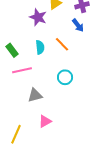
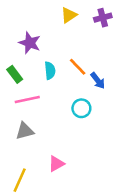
purple star: (38, 17) -> (30, 43), moved
blue arrow: (78, 25) -> (98, 81), moved
gray triangle: (35, 95) -> (25, 131), moved

